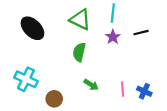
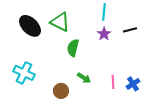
green triangle: (80, 20) -> (60, 22), moved
blue cross: (144, 91) -> (133, 84), turned 32
brown circle: (54, 99) -> (61, 91), moved

